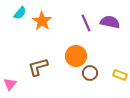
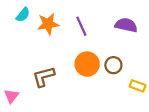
orange star: (42, 21) -> (48, 24), turned 30
purple line: (86, 23) -> (81, 26), moved
brown circle: (90, 73) -> (113, 65), moved

